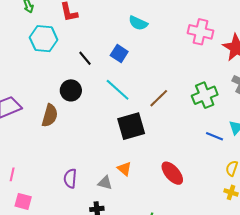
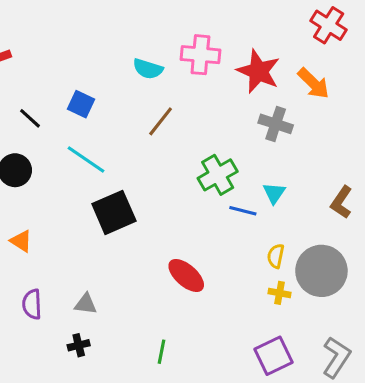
cyan semicircle: (138, 23) -> (148, 69), moved
green cross: (205, 95) -> (218, 175), moved
brown line: (159, 98) -> (161, 121), moved
orange triangle: (124, 169) -> (21, 241), moved

